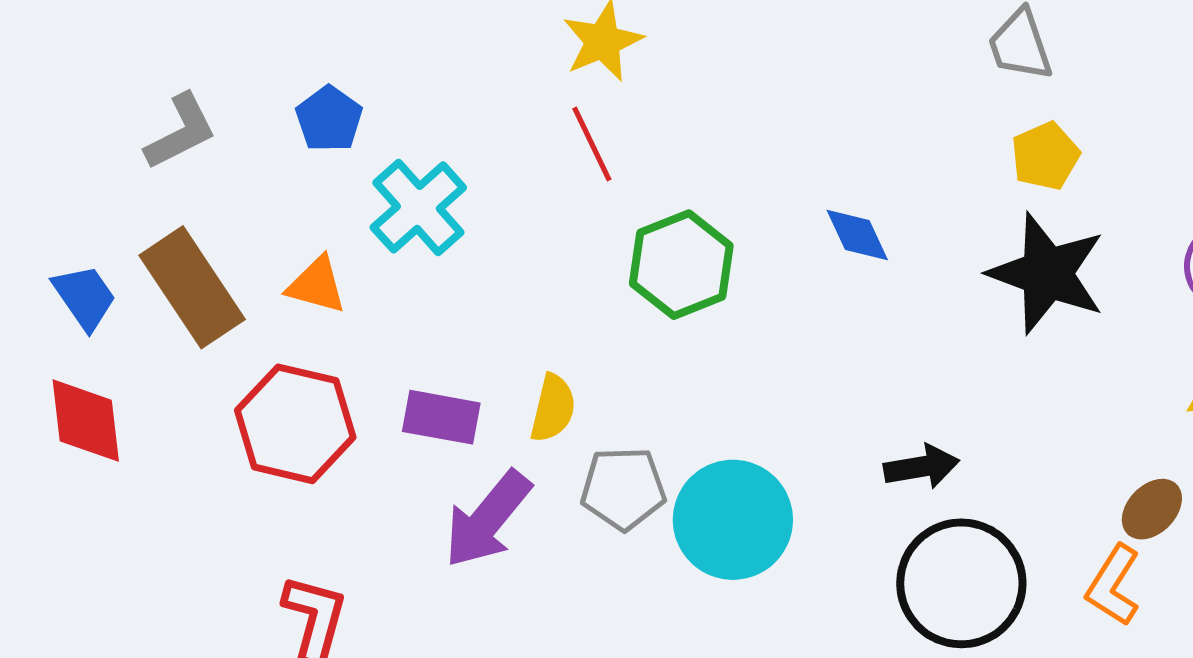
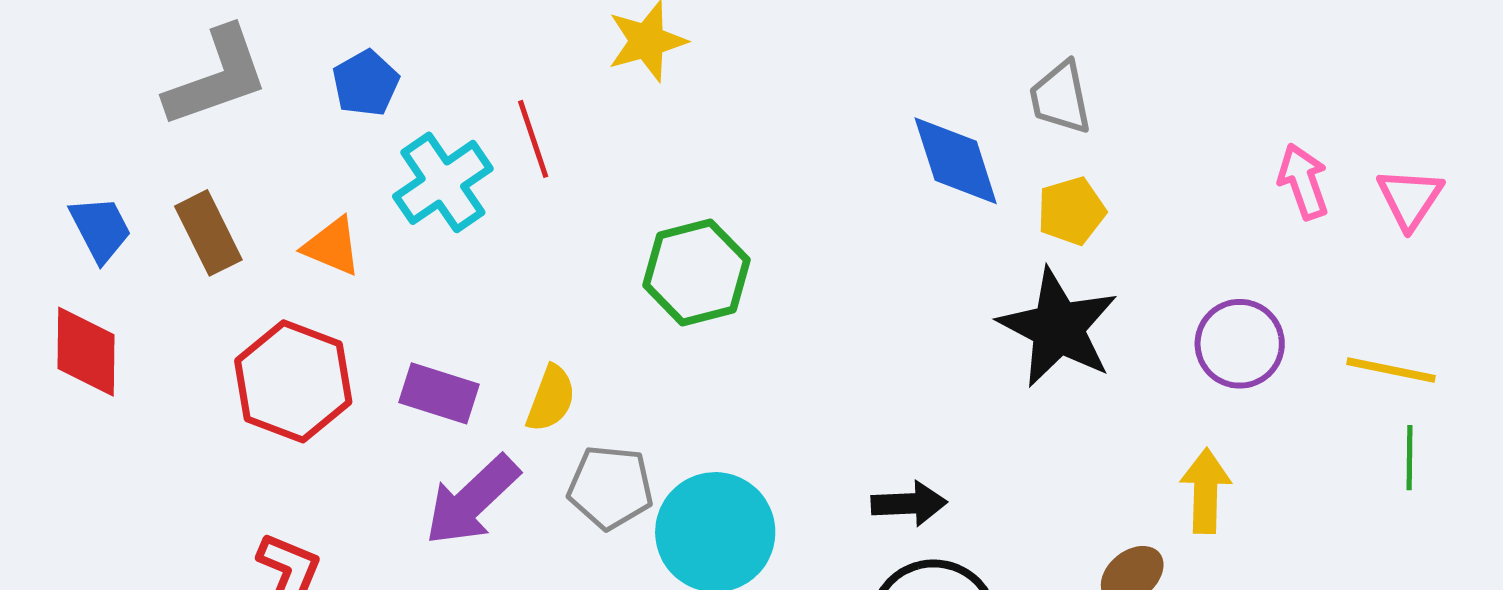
gray L-shape: (181, 132) -> (217, 77), size x1.4
red line: (592, 144) -> (533, 139), moved
blue diamond: (857, 235) -> (956, 161), moved, size x1.5
brown rectangle: (192, 287) -> (208, 233), size x0.7

